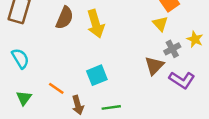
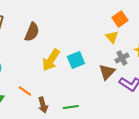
yellow arrow: (96, 24) -> (51, 60), moved, turned 50
cyan square: (97, 75) -> (76, 60), moved

